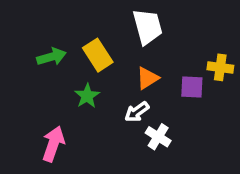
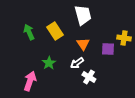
green arrow: (52, 57) -> (29, 32), turned -98
orange triangle: (147, 78) -> (83, 44), turned -32
green star: (87, 96) -> (49, 63), moved

